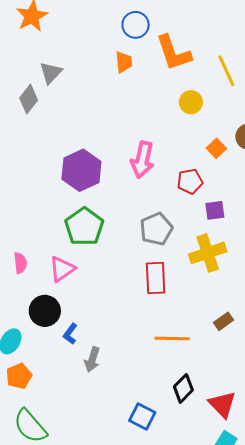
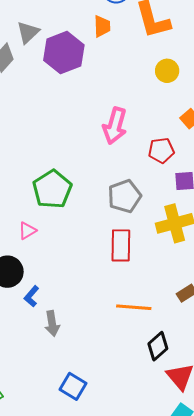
purple hexagon: (81, 170) -> (64, 53), moved
pink triangle: (62, 269) -> (27, 231), size x0.7
gray arrow: (92, 360) -> (52, 324), turned -30
black diamond: (183, 388) -> (158, 346), moved
blue square: (142, 416) -> (73, 386), moved

